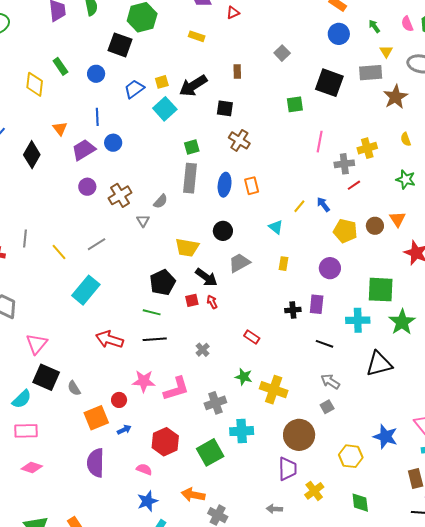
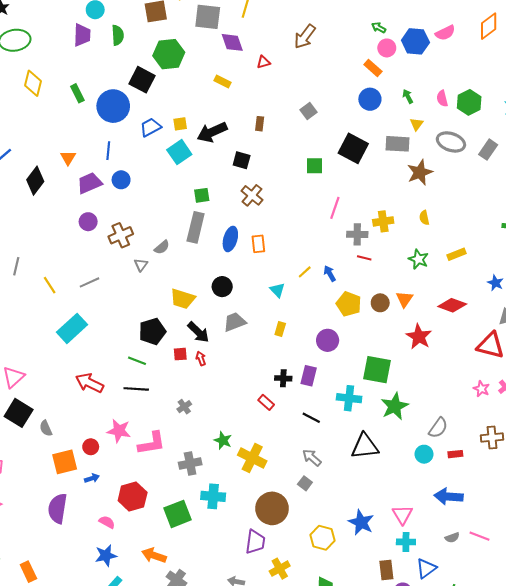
blue circle: (96, 74) -> (113, 106), size x1.8
yellow diamond: (35, 84) -> (33, 83), moved
red line: (354, 185) -> (364, 258), turned 40
red rectangle: (252, 337) -> (266, 402), moved
gray square: (327, 407) -> (305, 483), turned -32

